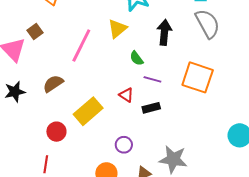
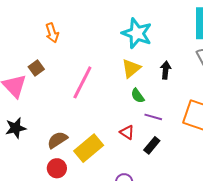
yellow triangle: (117, 29) -> (131, 68), moved
black arrow: (164, 32) -> (166, 70), size x0.7
brown semicircle: (53, 84) -> (57, 140), moved
black rectangle: (151, 108) -> (152, 145), turned -36

